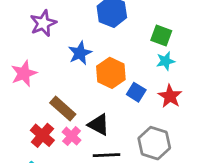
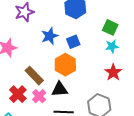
orange hexagon: (111, 73) -> (65, 65), moved
blue square: (136, 92) -> (73, 42), moved, turned 32
black triangle: (99, 125) -> (60, 89), turned -36

